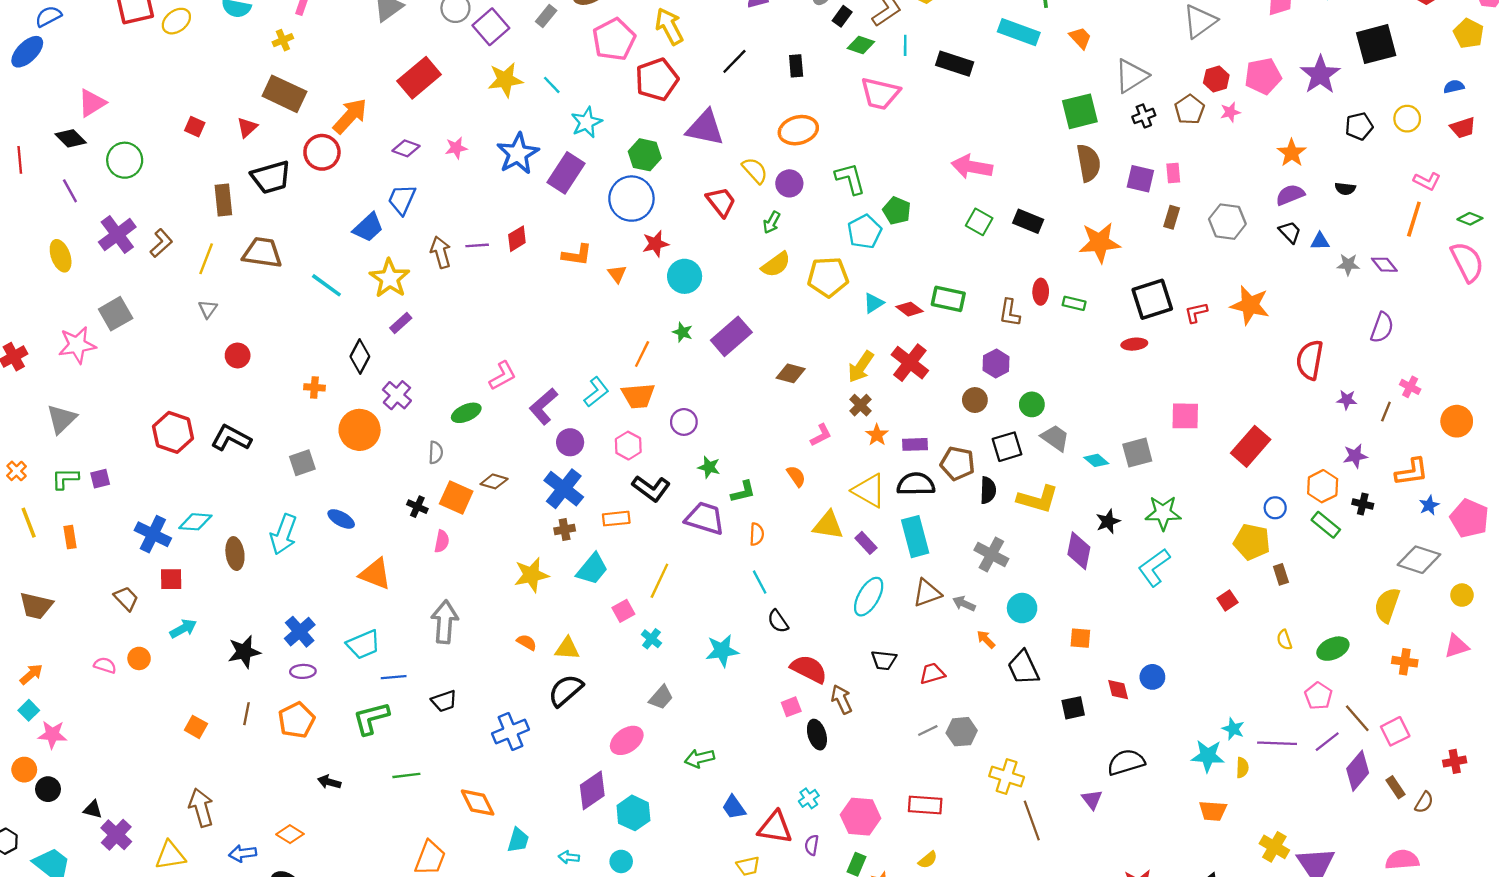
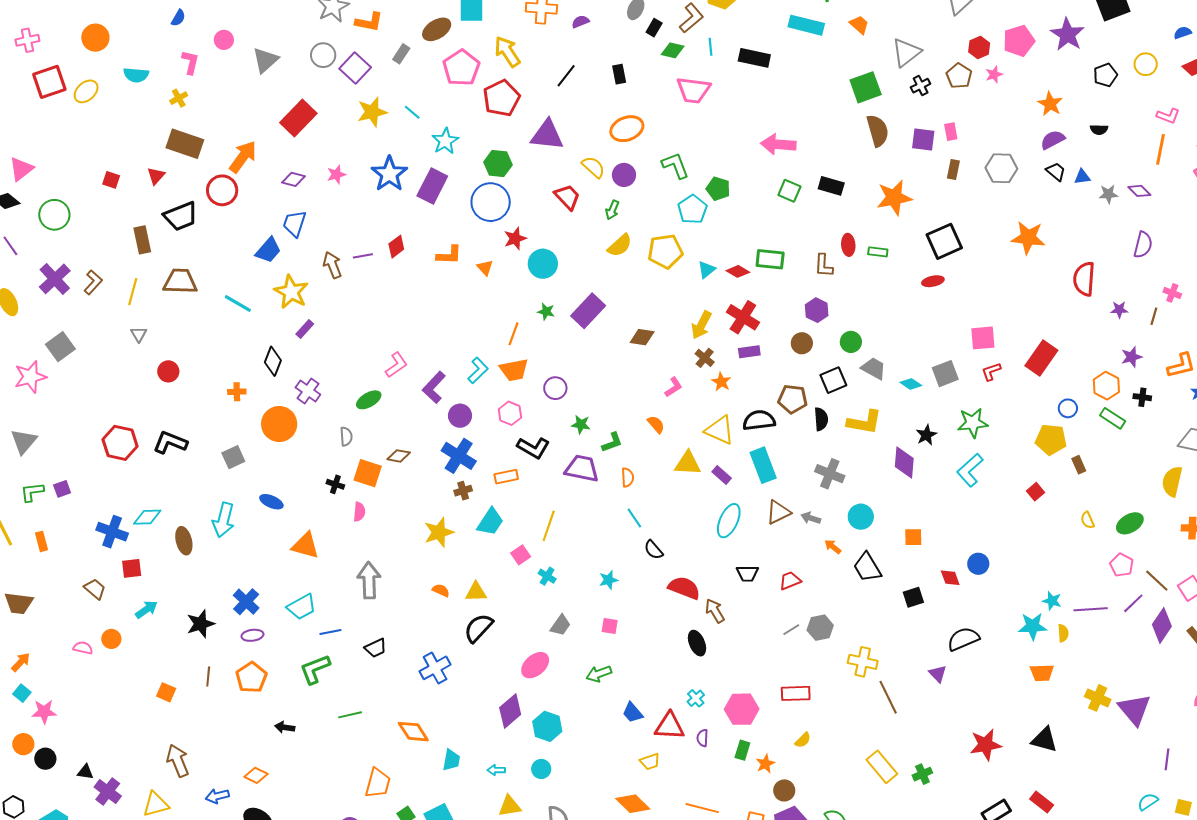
red L-shape: (1196, 313) -> (991, 371), moved
purple rectangle: (915, 444) -> (749, 352), moved
cyan star: (722, 651) -> (609, 580), size x0.7
pink square: (791, 707) -> (610, 626), moved, turned 36

